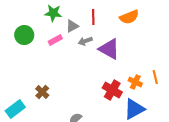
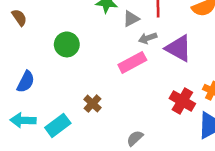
green circle: (24, 35) -> (67, 44), moved
pink rectangle: (55, 40) -> (132, 62), moved, size x1.5

